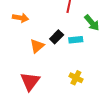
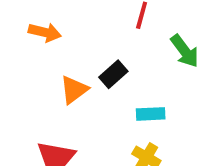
cyan rectangle: (76, 40) -> (151, 114), moved

